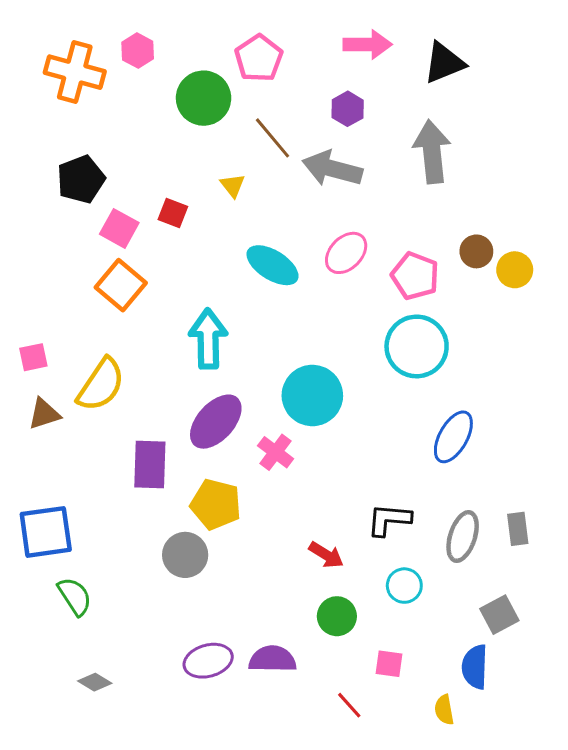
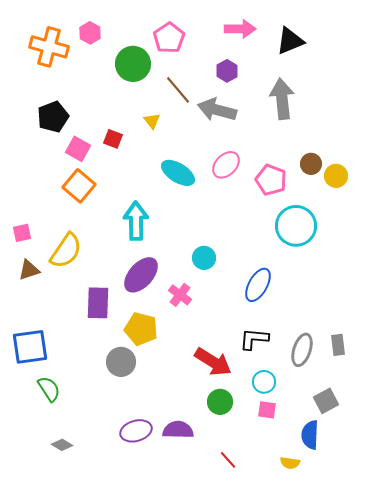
cyan circle: (417, 346) -> (296, 226), moved
cyan circle: (312, 395) -> (204, 258), size x0.6
blue ellipse: (453, 437) -> (258, 285), moved
red arrow: (326, 555) -> (213, 362), size x1.6
pink square: (389, 664) -> (267, 410), moved
yellow semicircle: (444, 710) -> (290, 463), turned -72

